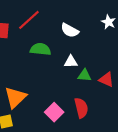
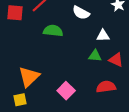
white triangle: (71, 62) -> (103, 36), moved
red semicircle: (81, 108) -> (106, 87), moved, turned -84

